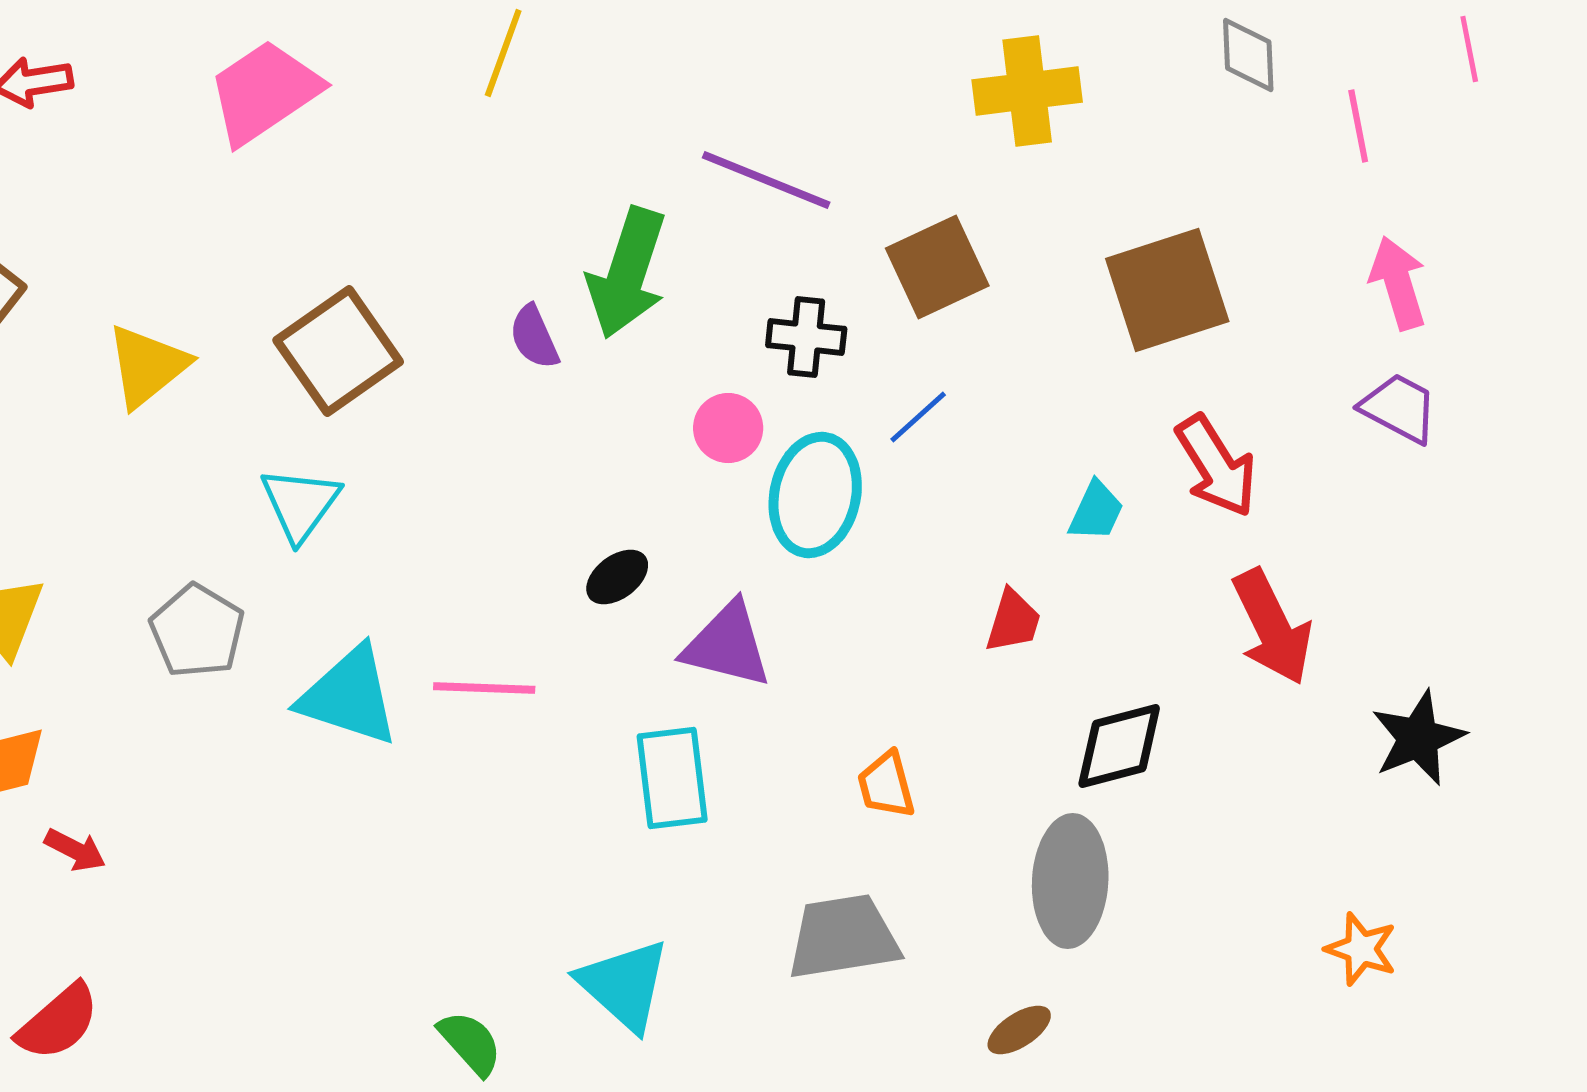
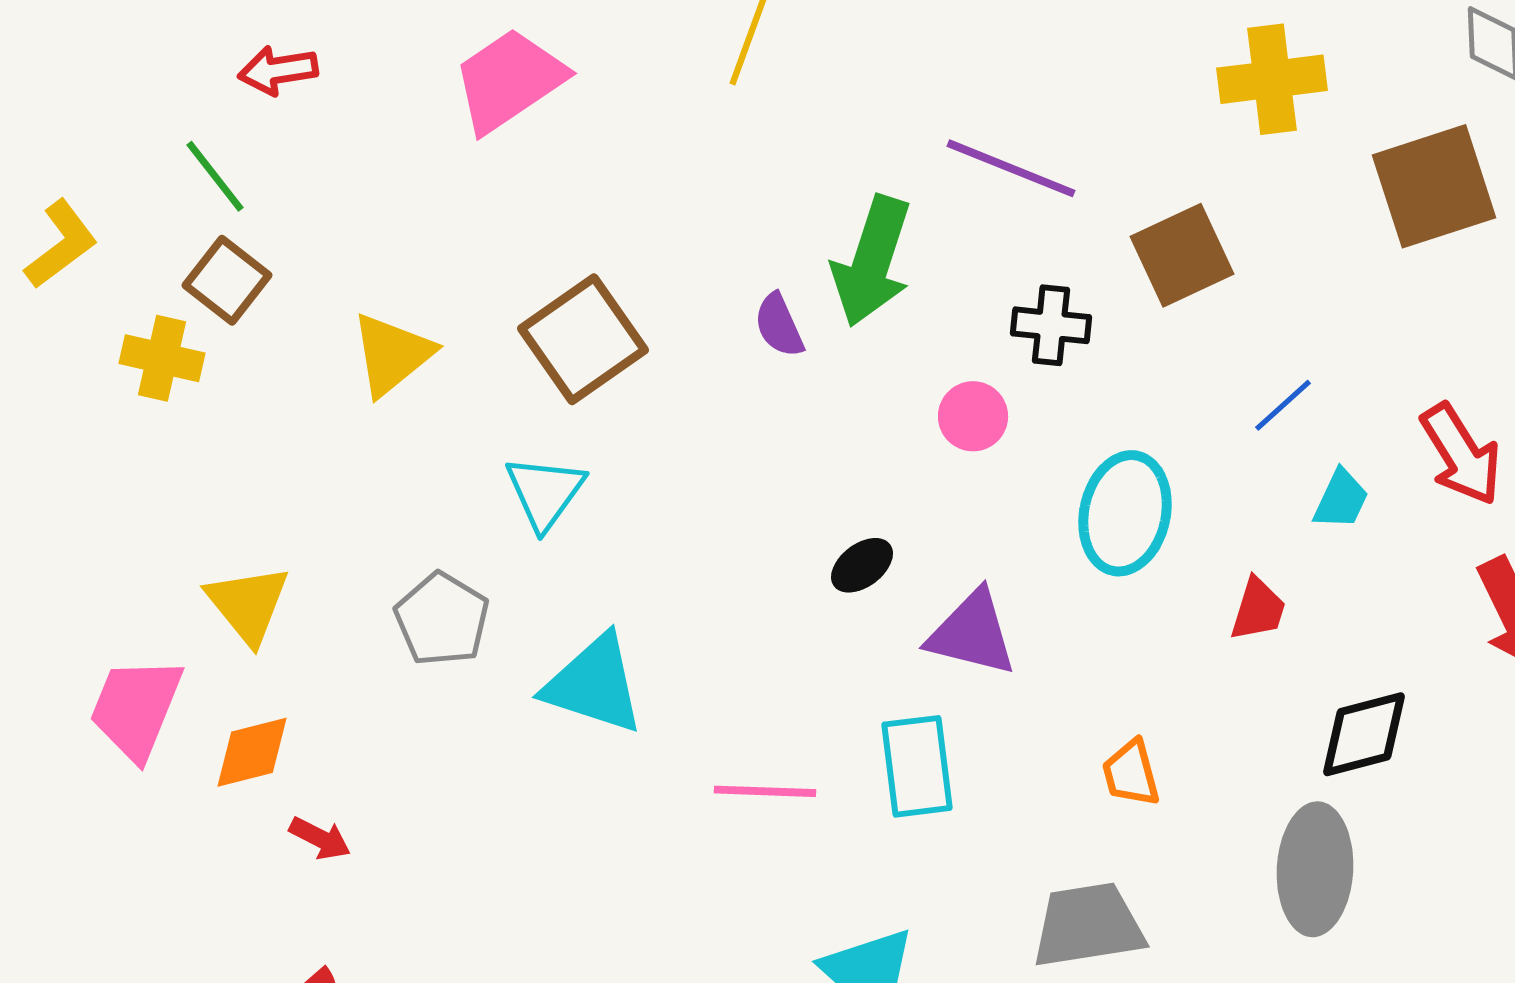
brown square: (1167, 290) -> (1434, 186), moved
blue line: (918, 417) -> (1283, 405), moved
cyan ellipse: (815, 495) -> (1125, 513), moved
pink line: (484, 688) -> (765, 791), moved

